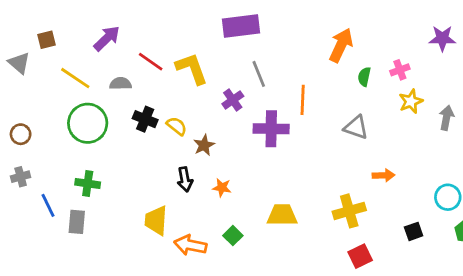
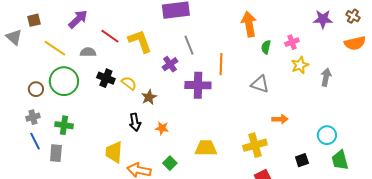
orange arrow: (341, 45) -> (249, 24), turned -35
brown circle: (21, 134) -> (36, 89), moved
gray cross: (21, 177) -> (33, 117), moved

